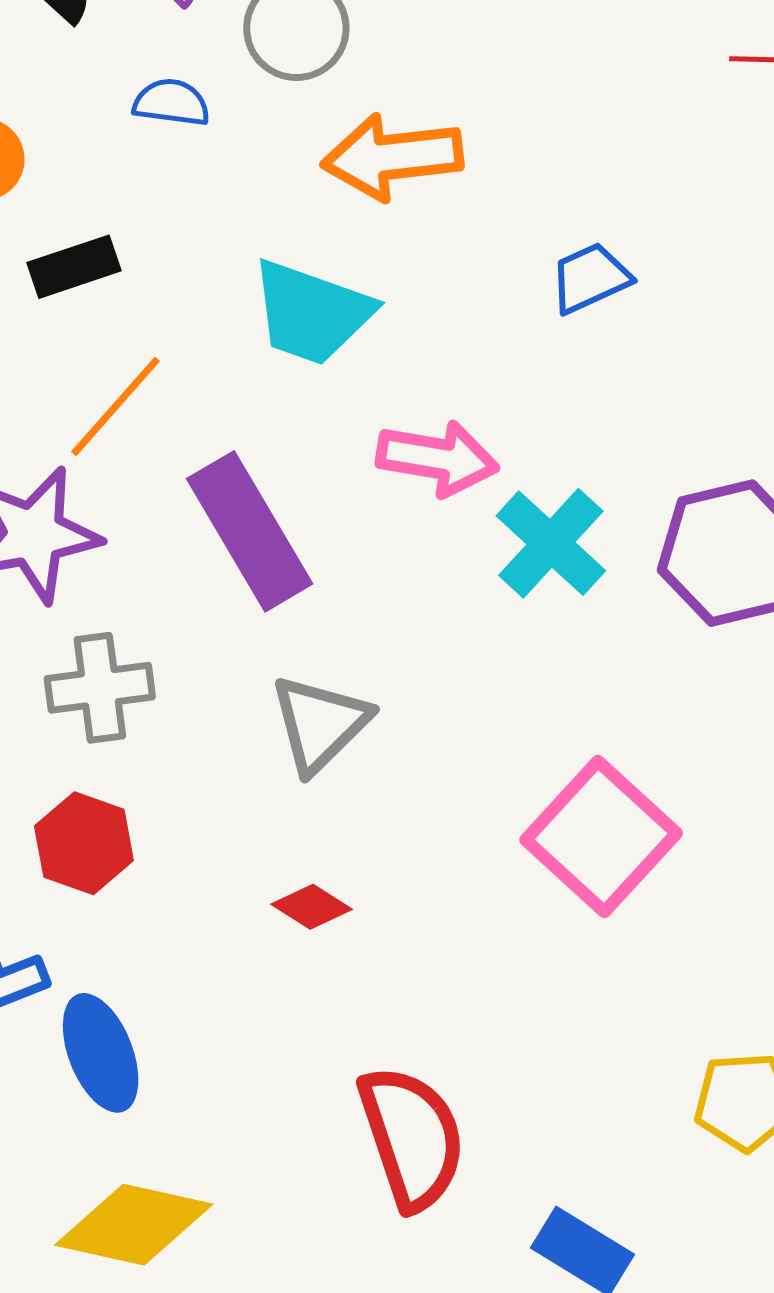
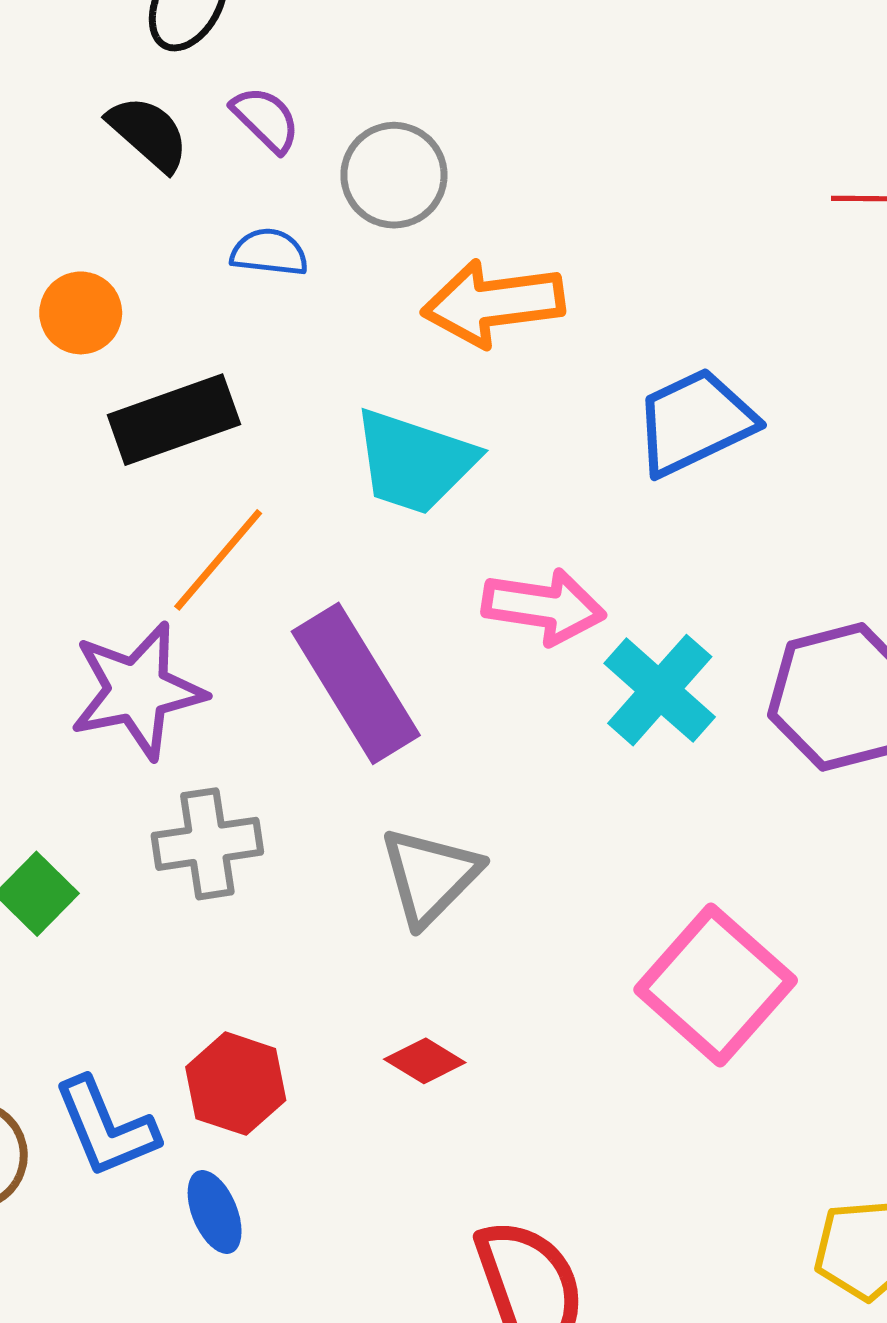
black rectangle: (74, 267) -> (174, 420), size x1.4
blue trapezoid: (590, 278) -> (695, 422), size x1.5
red hexagon: (84, 843) -> (236, 1084), moved
blue ellipse: (101, 1053) -> (215, 1212), size x0.7

